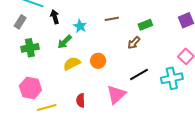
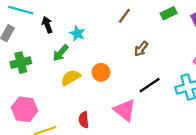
brown line: (112, 19) -> (124, 16), moved, turned -40
green rectangle: (145, 25) -> (169, 13), moved
pink triangle: (116, 94) -> (125, 110), turned -35

